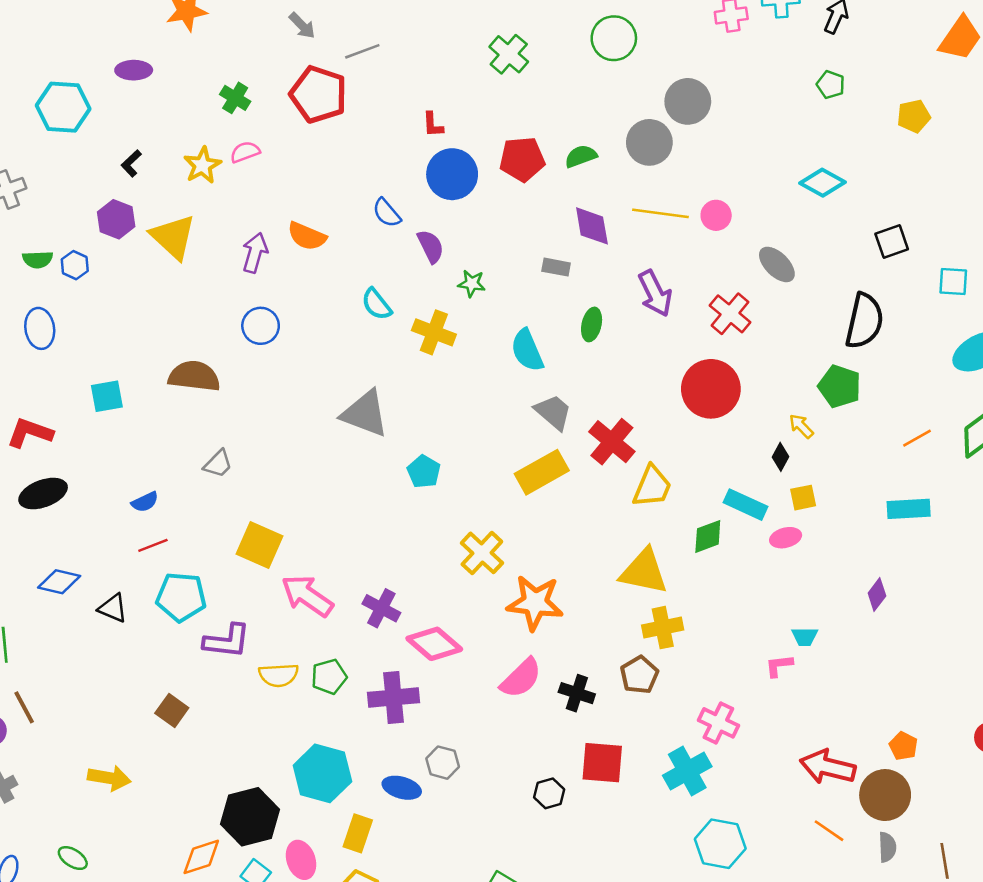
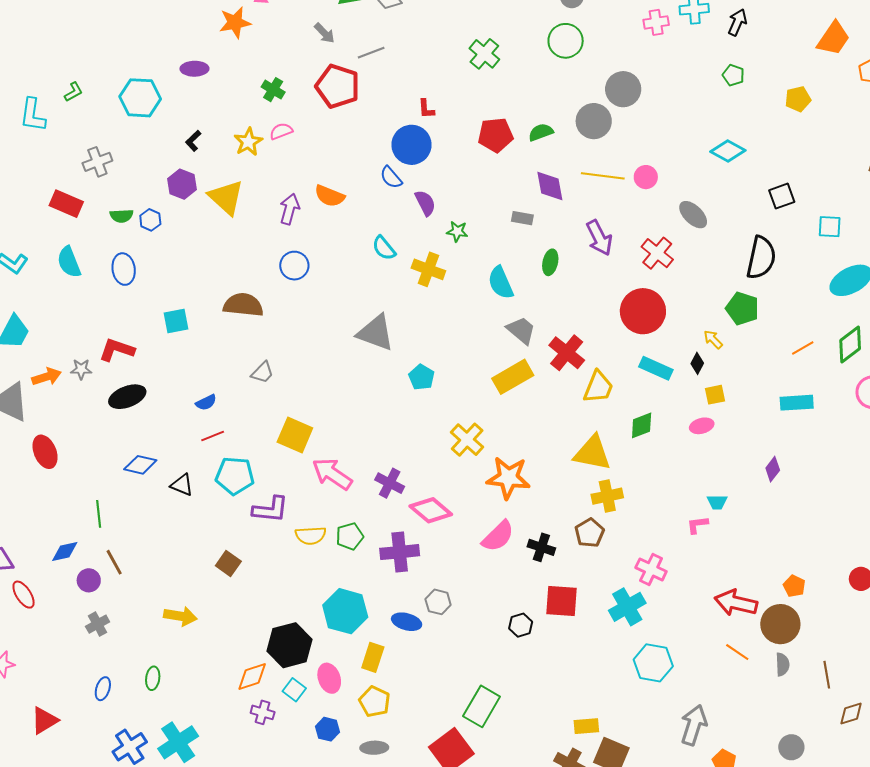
blue circle: (452, 174) -> (411, 145), moved
cyan rectangle: (745, 505) -> (656, 368), moved
green ellipse: (73, 858) -> (153, 678), turned 65

